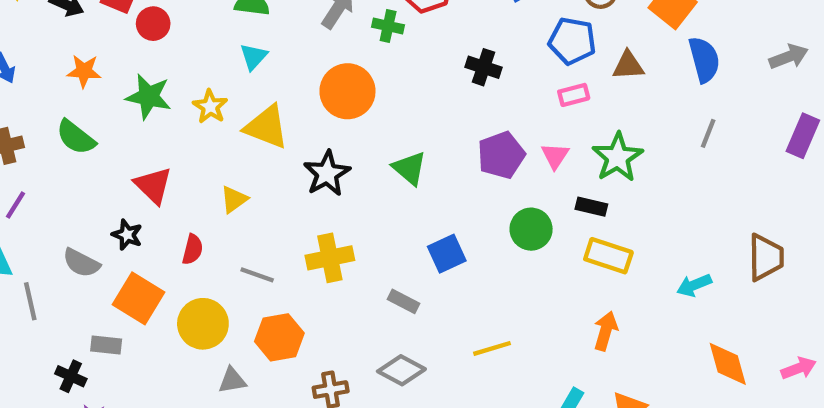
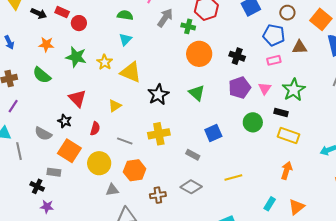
black cross: (483, 67) -> (237, 56), moved
orange circle: (347, 91) -> (199, 54), moved

